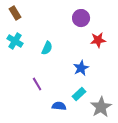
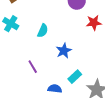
blue star: (81, 68) -> (64, 51), moved

